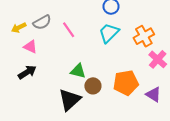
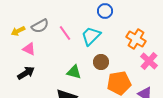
cyan trapezoid: (109, 33) -> (91, 36), moved
orange cross: (144, 36) -> (136, 39), turned -30
brown circle: (93, 86) -> (101, 62), moved

